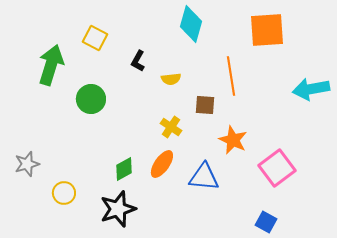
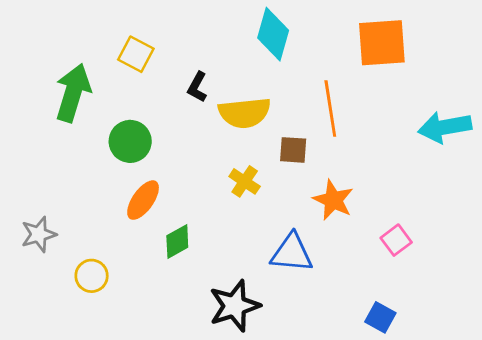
yellow semicircle: (171, 79) -> (245, 113), size x1.8
orange ellipse: (162, 164) -> (143, 200), moved
pink square: (277, 168) -> (396, 240), size x0.6
black star: (118, 209) -> (235, 306), moved

